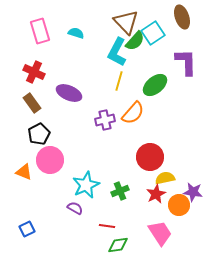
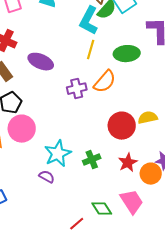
green ellipse: (155, 85) -> (127, 54), turned 35
yellow semicircle: (165, 178) -> (148, 118), moved
red line: (107, 226) -> (77, 224), moved, turned -49
green diamond: (118, 245) -> (102, 209), moved, turned 65

